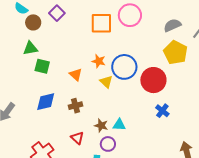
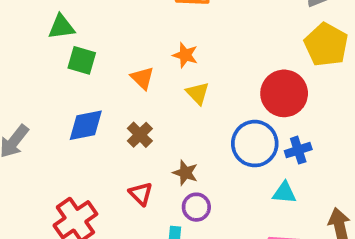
blue circle: (124, 67) -> (255, 144), moved
brown cross: (76, 106) -> (140, 135), turned -32
blue cross: (162, 111) -> (298, 150), turned 32
cyan triangle: (119, 125) -> (284, 193), moved

